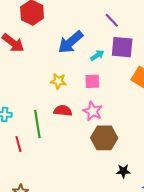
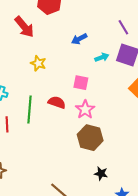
blue arrow: (70, 42) -> (79, 39), size x0.6
yellow star: (58, 81) -> (38, 63), moved
pink square: (92, 81) -> (81, 83), moved

